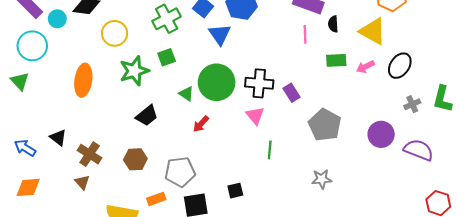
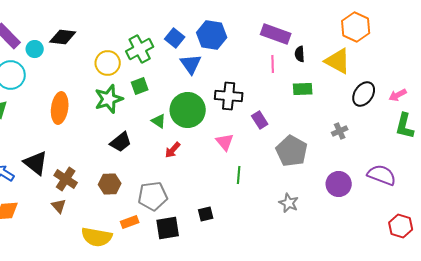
yellow circle: (115, 33) -> (108, 63), moved
pink arrow: (365, 67) -> (398, 95), moved
black cross: (259, 83) -> (229, 96), moved
gray cross: (412, 104) -> (340, 131), moved
purple circle: (381, 134) -> (339, 184), moved
black triangle: (58, 137) -> (36, 163), size x1.5
gray star: (322, 179) -> (289, 203), turned 30

